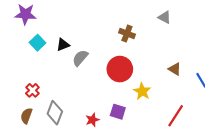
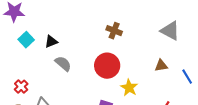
gray triangle: (165, 17) -> (170, 31), moved, size x1.5
gray semicircle: (80, 58) -> (63, 64), moved, turned 90
brown triangle: (175, 69) -> (161, 66), turned -40

